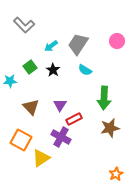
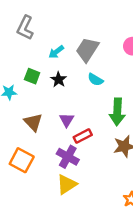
gray L-shape: (24, 25) -> (25, 28), turned 70
green square: (30, 67) -> (32, 76), turned -32
yellow triangle: (41, 158) -> (67, 184), moved

